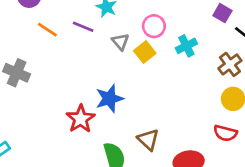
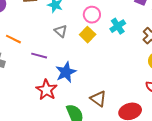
purple line: (83, 27) -> (39, 56), moved
orange line: (47, 30) -> (13, 39), moved
gray triangle: (120, 42) -> (61, 31), moved

